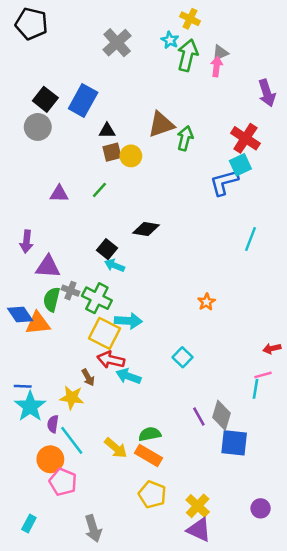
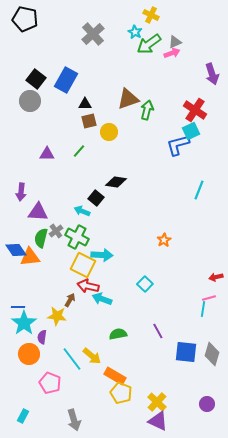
green arrow: (188, 55) -> (149, 44), turned -140
pink arrow: (216, 67) -> (172, 53), turned 63
yellow circle: (131, 156) -> (109, 132), moved
black square: (107, 249) -> (96, 198), moved
cyan arrow: (115, 265) -> (82, 211), moved
gray cross: (70, 291) -> (56, 231), turned 32
brown arrow: (88, 377) -> (70, 300), turned -120
gray diamond: (222, 415) -> (212, 354), moved
green semicircle: (150, 434) -> (118, 334), moved
cyan line: (72, 440) -> (72, 359), moved
orange rectangle: (149, 455) -> (115, 376), moved
orange circle: (50, 459) -> (29, 354), moved

